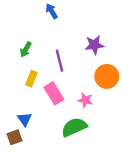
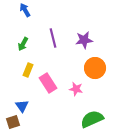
blue arrow: (52, 11) -> (25, 10), moved
purple line: (59, 61) -> (53, 38), moved
green semicircle: (74, 127) -> (92, 119), moved

